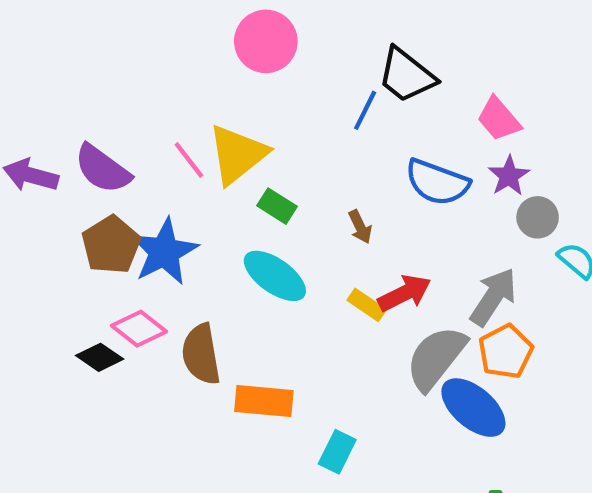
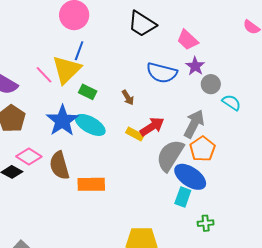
blue line: (365, 110) -> (79, 51), moved
blue star: (164, 252) -> (62, 121), moved
cyan rectangle: (337, 452) -> (183, 197), moved

